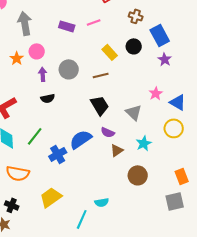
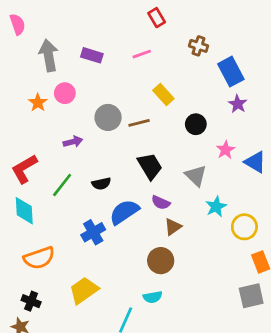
purple rectangle: (67, 26) -> (92, 55), moved
black circle: (134, 46) -> (196, 124), moved
purple arrow: (43, 74) -> (73, 142), moved, turned 80
brown line: (101, 75) -> (139, 123), moved
black semicircle: (48, 98) -> (101, 184), moved
yellow circle: (174, 128) -> (244, 227), moved
green line: (35, 136) -> (62, 185), moved
cyan star: (144, 143) -> (216, 207), moved
orange semicircle: (18, 173) -> (39, 258), turned -30
brown circle: (138, 175) -> (161, 261), moved

